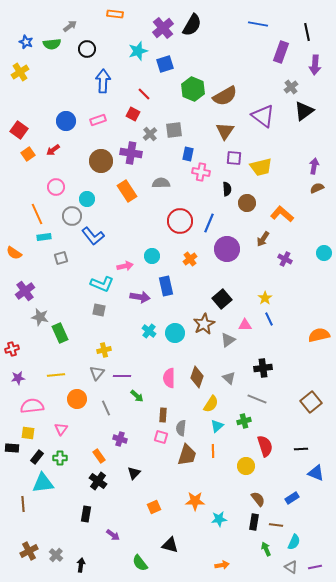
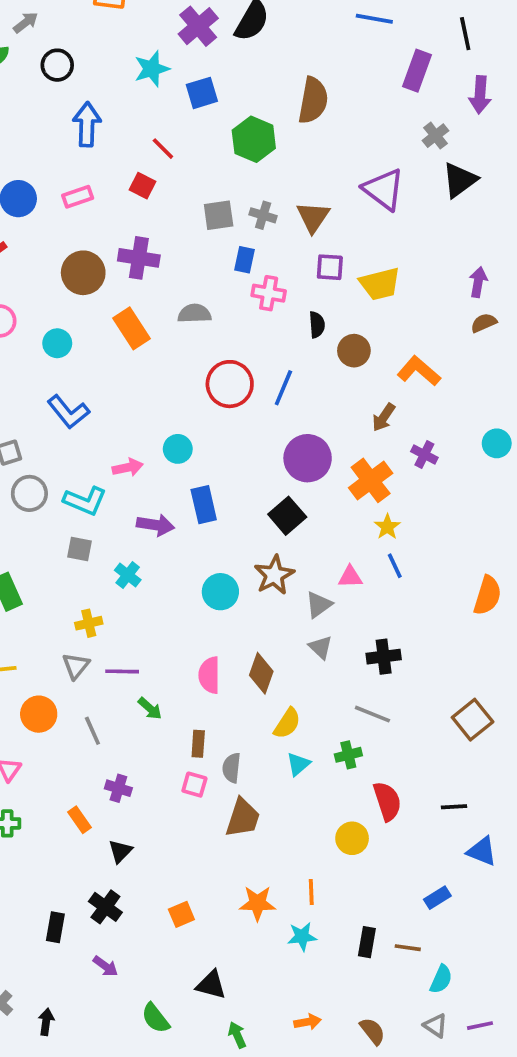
brown semicircle: (225, 96) -> (313, 100), moved, turned -50
gray cross: (150, 134) -> (263, 215), moved, turned -32
gray circle: (72, 216) -> (29, 493), moved
purple circle: (227, 249) -> (308, 458), moved
orange cross: (190, 259) -> (371, 480), moved, size x1.6
black square: (222, 299) -> (287, 516), moved
cyan cross: (149, 331) -> (128, 575), moved
orange semicircle: (319, 335) -> (487, 595), turned 120
gray triangle: (229, 378) -> (321, 647), moved
orange line: (213, 451) -> (311, 892), moved
black triangle: (134, 473) -> (120, 851), moved
black cross: (98, 481) -> (105, 907), moved
brown semicircle: (258, 499) -> (372, 1031), moved
green arrow: (266, 549) -> (237, 1035), moved

